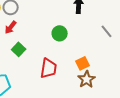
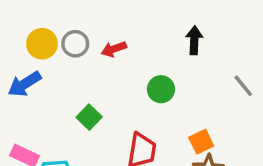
red arrow: (11, 27) -> (114, 49), moved, turned 32

